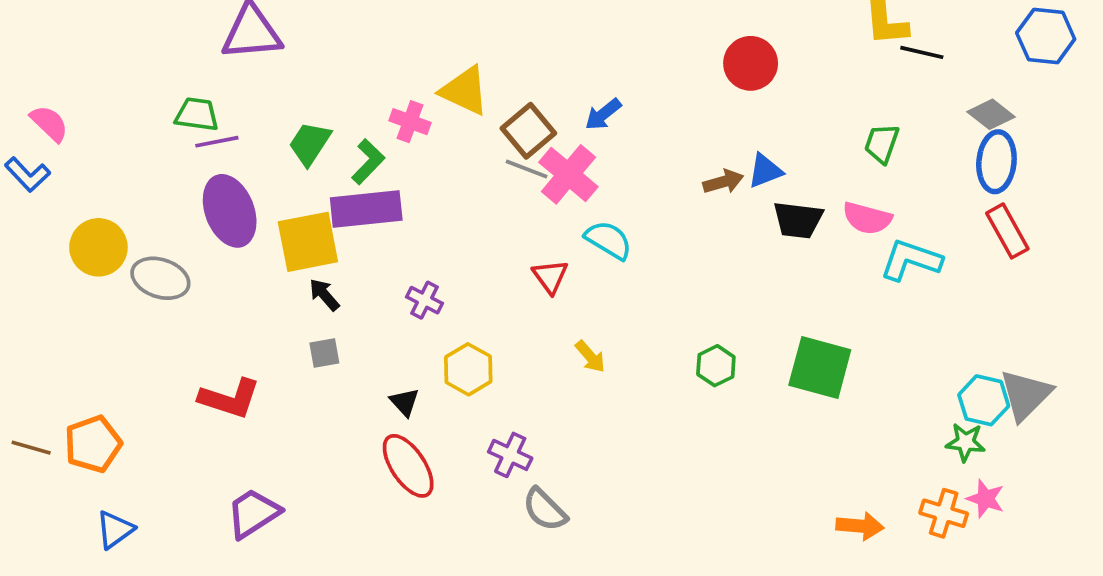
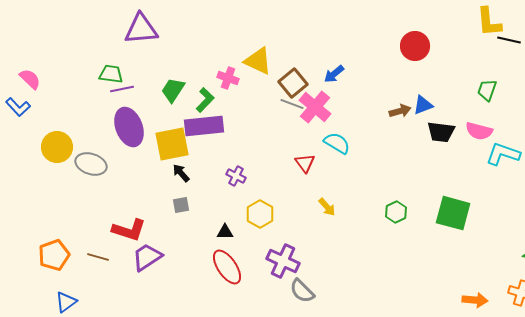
black triangle: (404, 402) -> (225, 232), turned -48
brown line: (31, 448) -> (98, 257), moved
purple cross: (510, 455) -> (283, 261), size x1.4
purple trapezoid: (253, 513) -> (147, 257), moved

